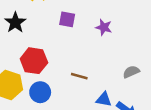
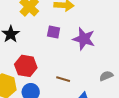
purple star: (104, 27) -> (84, 39), size x1.6

